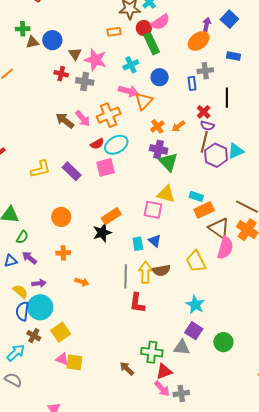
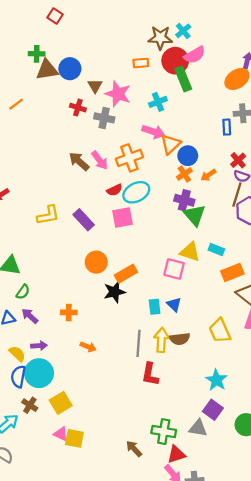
red circle: (144, 28) -> (175, 61), size x1.5
brown triangle: (32, 42) -> (47, 70), size x1.5
blue circle: (160, 77) -> (188, 156), moved
cyan rectangle: (196, 196) -> (216, 250), moved
orange circle: (61, 217) -> (96, 262), moved

